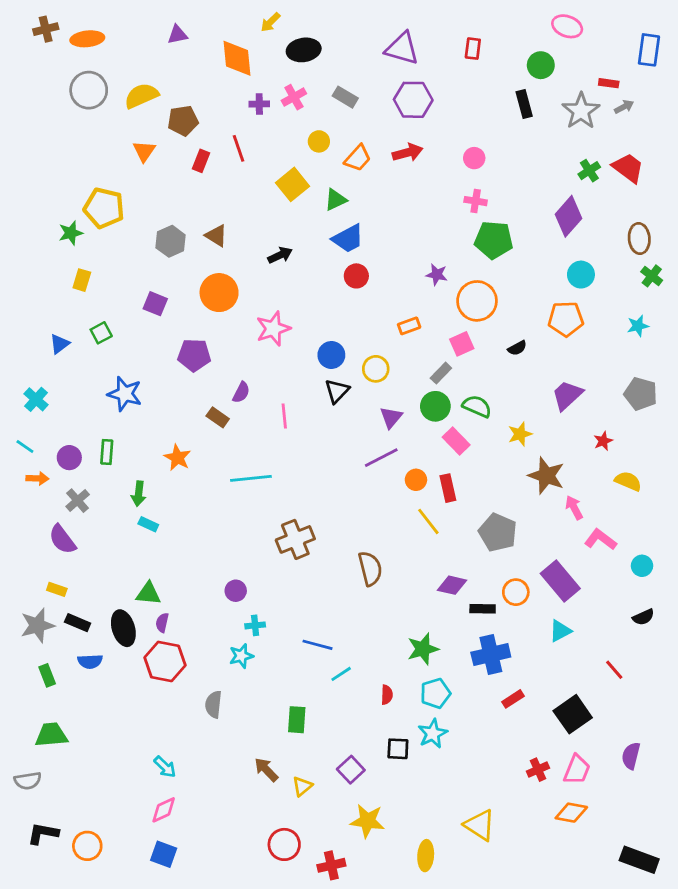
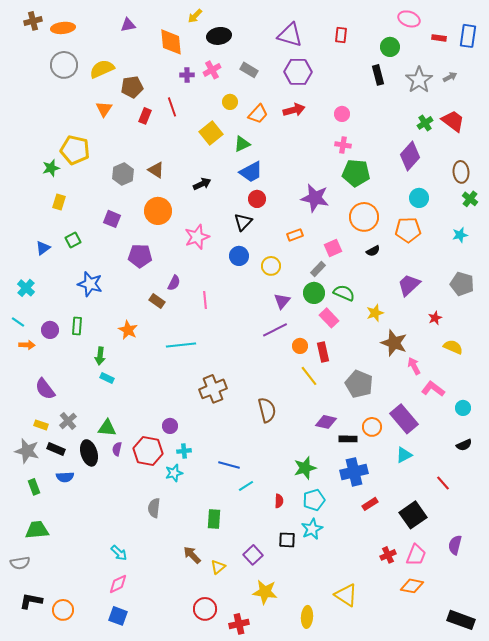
red rectangle: (609, 83) -> (439, 38), moved
purple star: (437, 275) -> (315, 198), size x1.8
orange circle: (477, 301) -> (364, 217), moved
black triangle: (337, 391) -> (243, 222), moved
gray cross: (78, 501) -> (68, 421), moved
gray star: (37, 625) -> (27, 451), turned 30
red hexagon: (165, 661) -> (148, 451), moved

